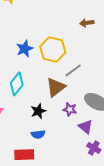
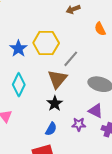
purple star: (70, 109) -> (79, 124), moved
black star: (38, 111) -> (55, 103), moved
blue semicircle: (38, 134) -> (51, 129), turned -40

